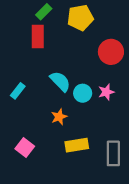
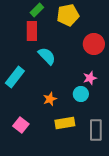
cyan semicircle: (60, 81) -> (47, 56), moved
cyan rectangle: (18, 91) -> (15, 77), size x1.5
cyan circle: (83, 93) -> (81, 94), moved

